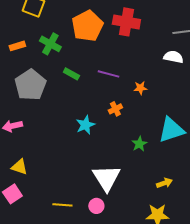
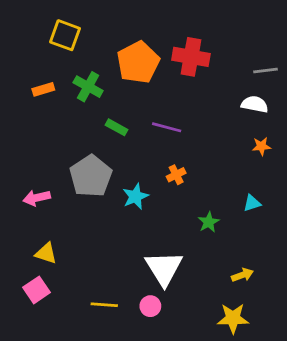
gray pentagon: (30, 85) -> (91, 176), moved
orange star: (140, 88) -> (261, 146), moved
cyan triangle: (171, 130) -> (252, 203), size x0.5

